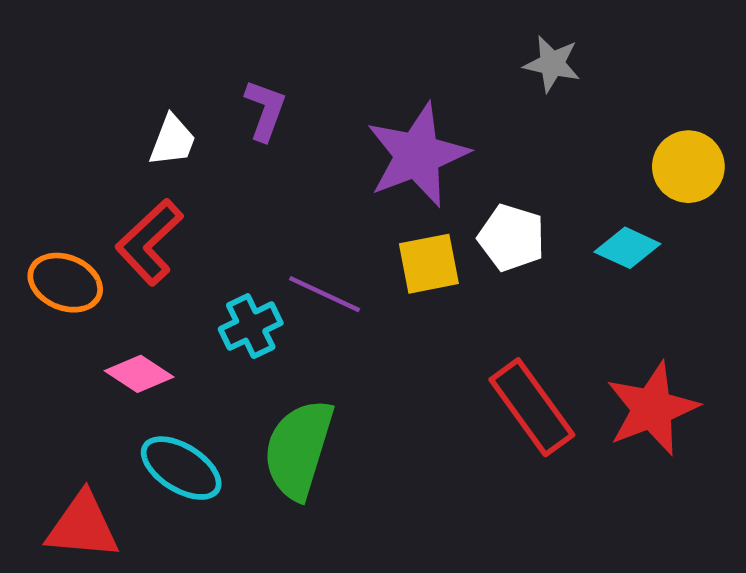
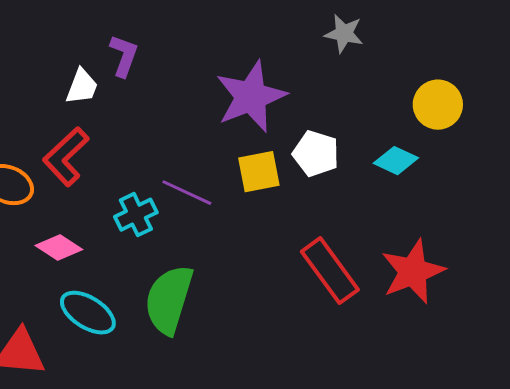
purple L-shape: (265, 110) -> (124, 56), moved

